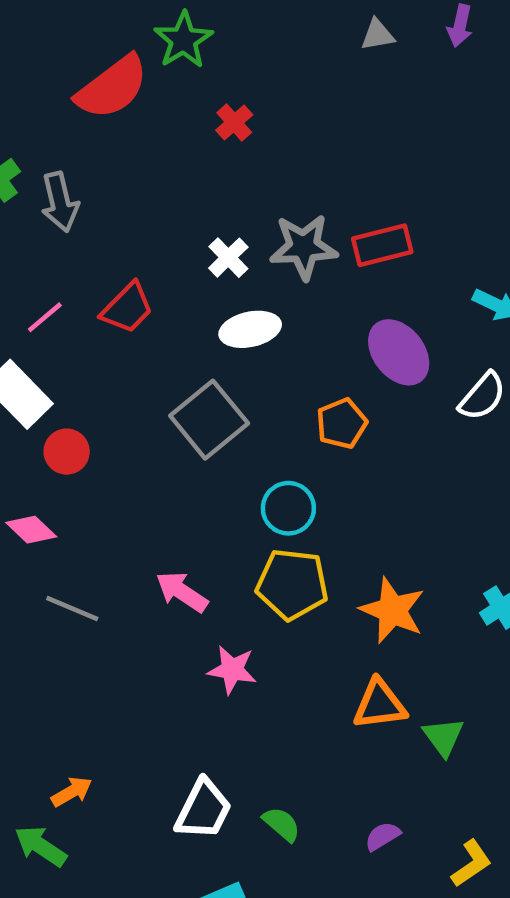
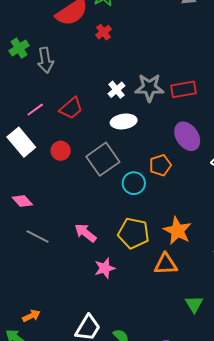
red cross: (234, 122) -> (103, 32), moved
red circle: (67, 452) -> (61, 151), moved
cyan circle: (288, 508) -> (134, 183), moved
orange star: (392, 610) -> (177, 231), moved
pink star: (232, 670) -> (105, 268), turned -30
orange triangle: (380, 704) -> (166, 264), moved

